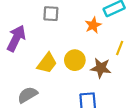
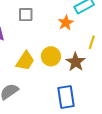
brown star: (101, 68) -> (76, 62), turned 30

